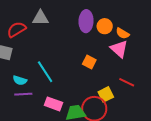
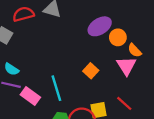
purple ellipse: (86, 21) -> (100, 26), turned 40
cyan line: (45, 72) -> (56, 88), moved
pink rectangle: (54, 104) -> (30, 96), moved

